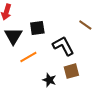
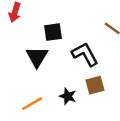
black triangle: (13, 36) -> (37, 57), moved
orange line: (28, 57) -> (32, 104), moved

